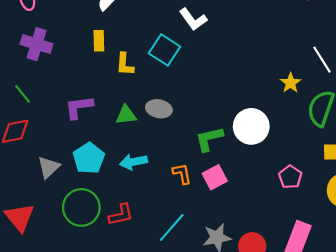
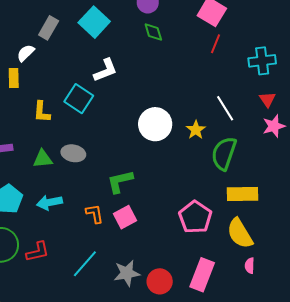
white L-shape: (193, 19) -> (105, 70), turned -76
yellow rectangle: (99, 41) -> (14, 78), moved
white circle: (251, 126) -> (155, 124), moved
pink pentagon: (290, 177) -> (195, 217), size x1.5

